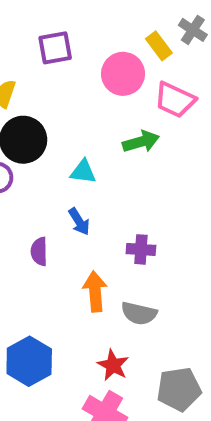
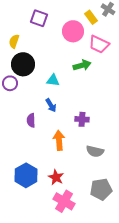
purple square: (55, 48) -> (39, 18), turned 30
gray semicircle: (139, 313) -> (95, 151), moved
red star: (113, 365) -> (56, 177), moved

